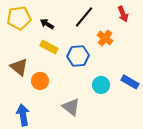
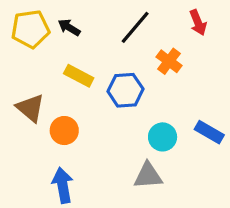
black arrow: (47, 24) -> (69, 27), moved
gray triangle: (71, 107) -> (148, 176), moved, turned -42
blue arrow: (23, 115) -> (63, 185), moved

